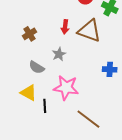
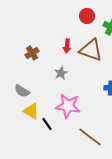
gray semicircle: (37, 67) -> (22, 91), moved
black line: (45, 106) -> (47, 124), turned -32

